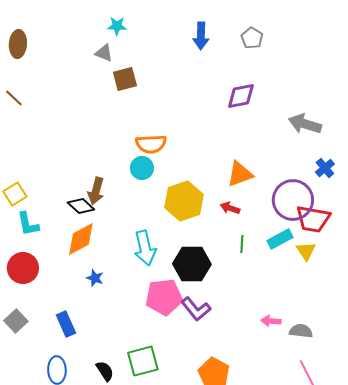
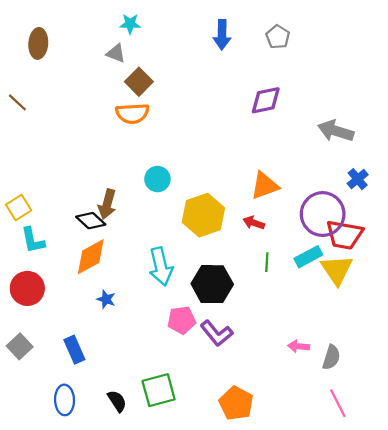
brown ellipse: (18, 44) -> (38, 43), moved
brown square: (125, 79) -> (139, 82), turned -30
orange semicircle: (151, 144) -> (132, 113), moved
yellow triangle: (306, 251) -> (337, 270), size x1.5
pink pentagon: (164, 297) -> (182, 320), size x0.7
gray semicircle: (301, 331) -> (331, 357), turned 100

